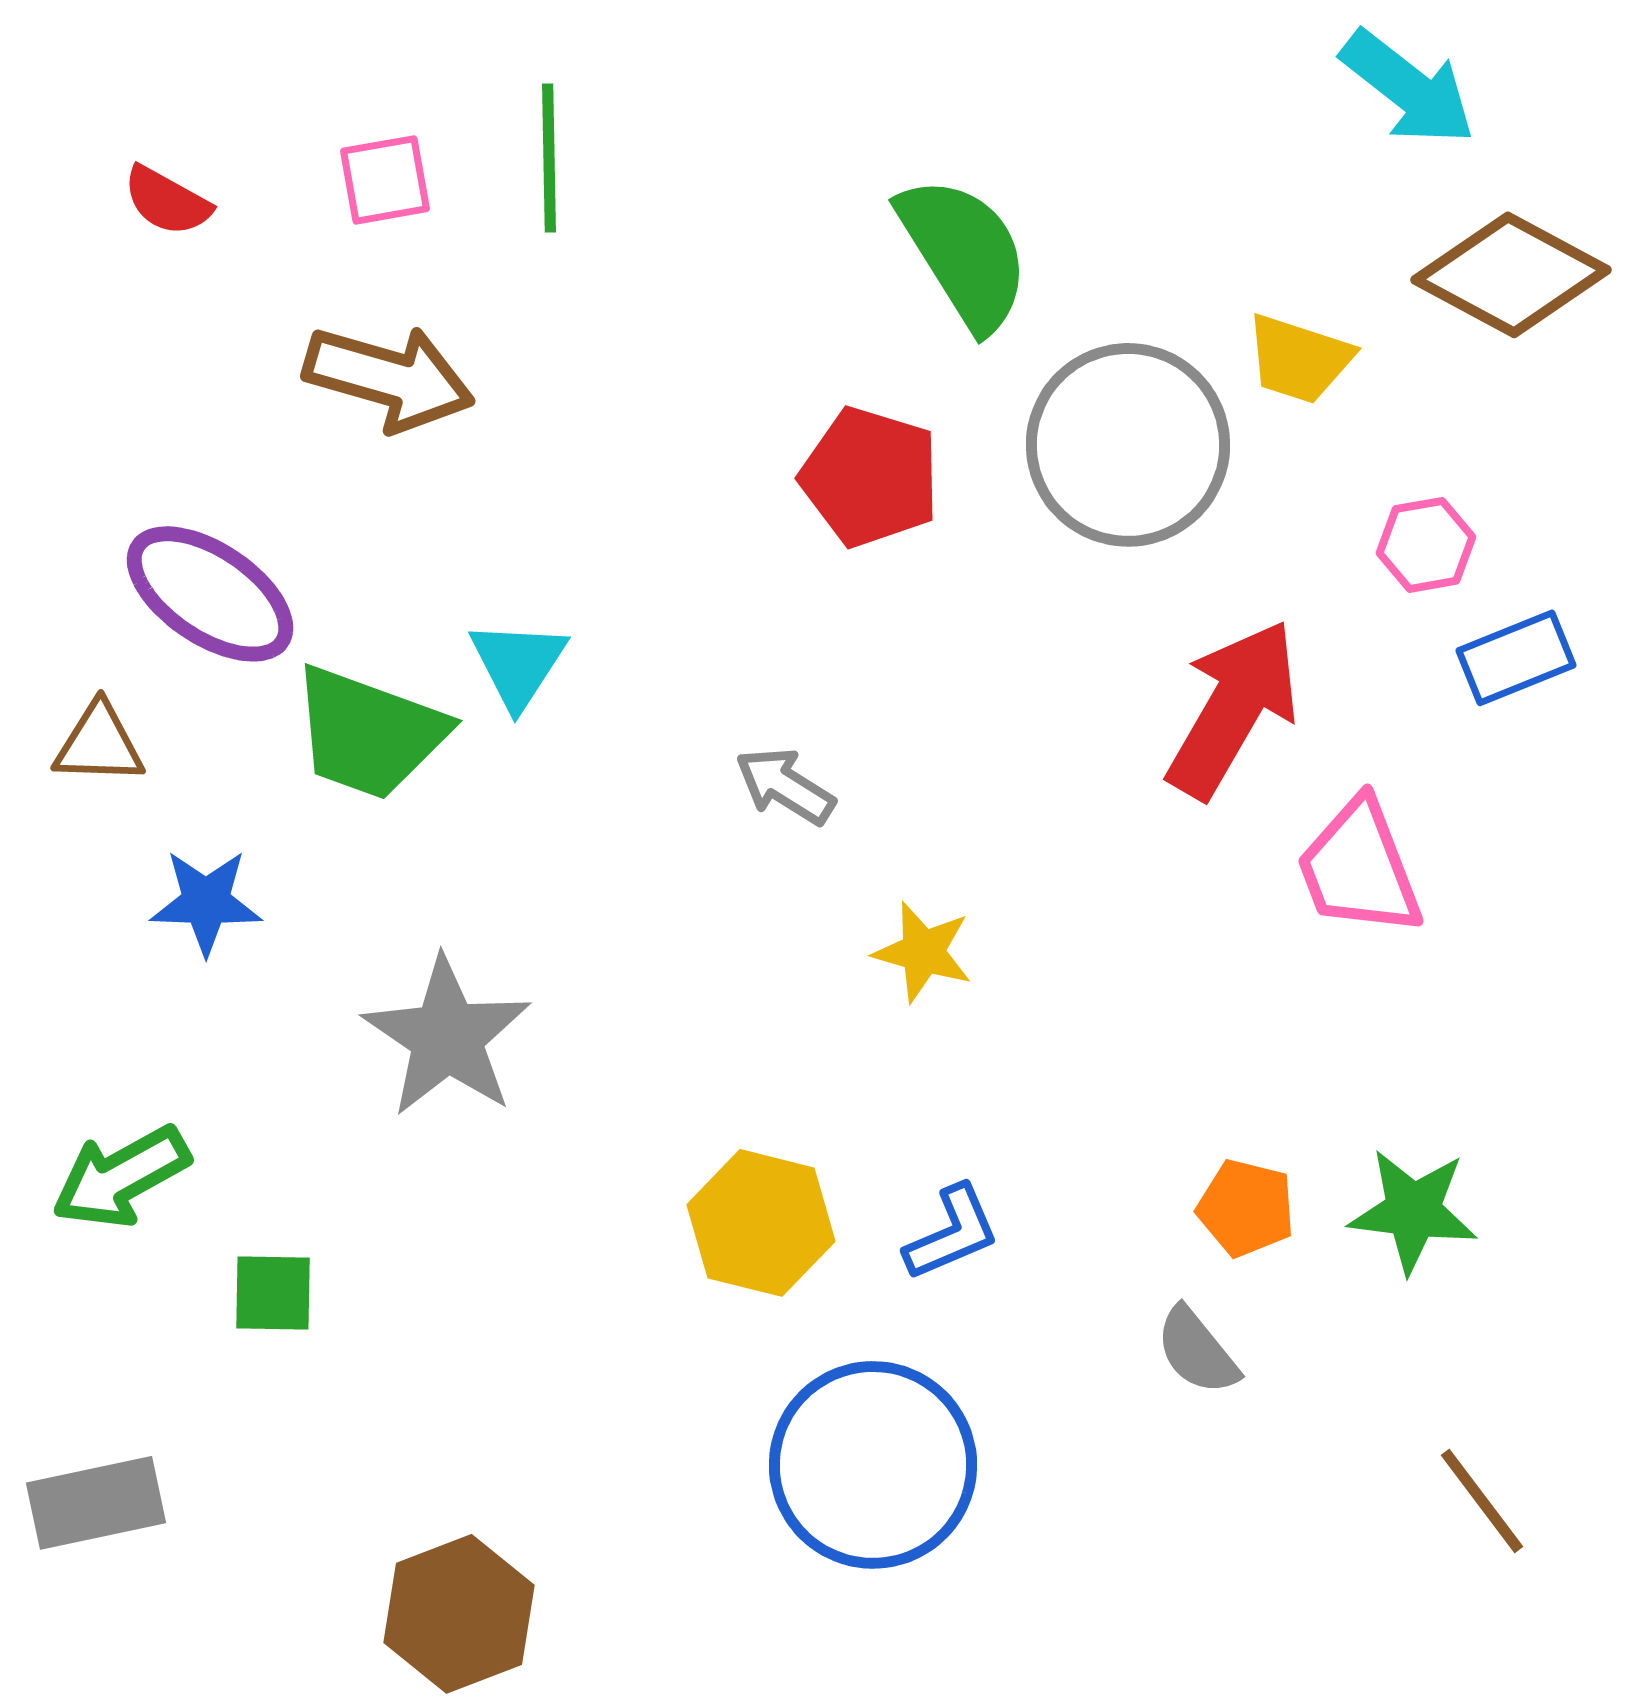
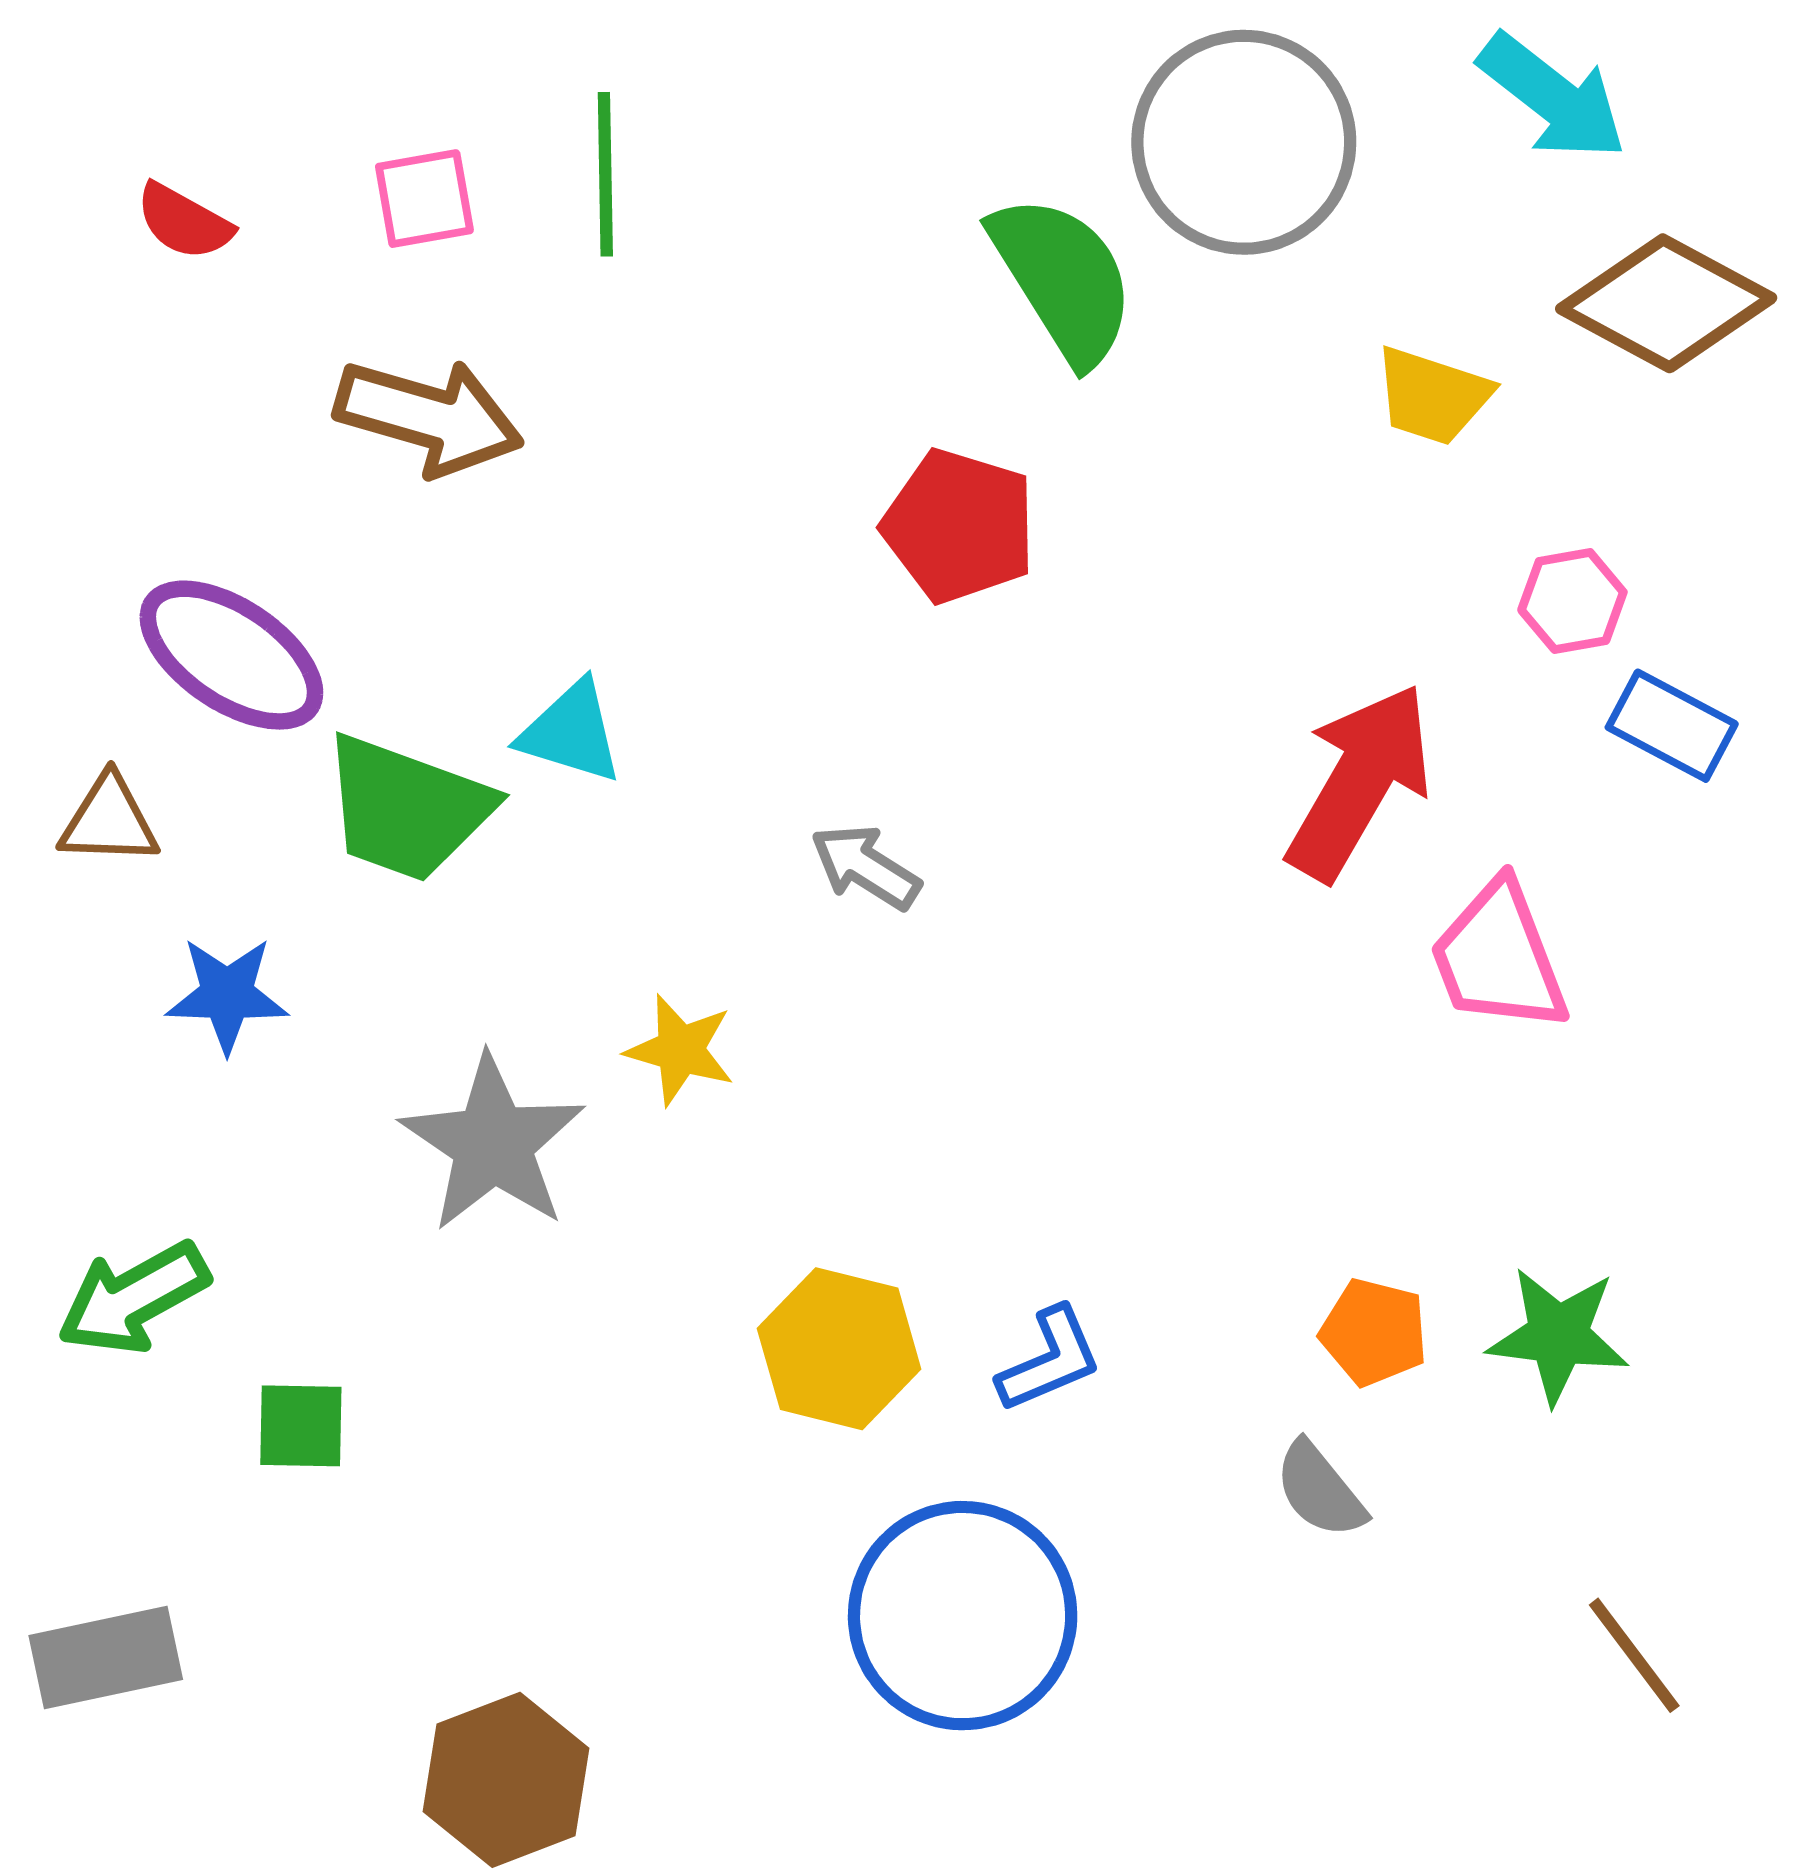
gray circle: (1128, 445) -> (1244, 142), moved
blue rectangle: (1516, 658) -> (1672, 726), turned 50
cyan triangle: (518, 664) -> (571, 732), turned -46
yellow star: (923, 952) -> (680, 1050), moved

